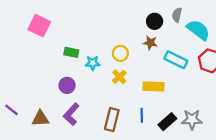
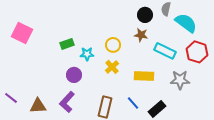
pink square: (39, 26) -> (22, 33), moved
green rectangle: (71, 52) -> (67, 44), turned -32
purple circle: (67, 85) -> (74, 75), moved
blue line: (142, 115) -> (133, 103), turned -40
gray star: (192, 120) -> (180, 80), moved

